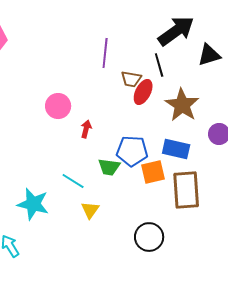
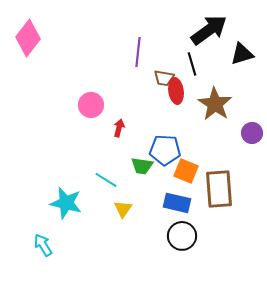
red ellipse: (143, 92) -> (176, 91), turned -35
blue rectangle: (176, 149) -> (177, 203), moved
orange square: (153, 172) -> (186, 171), turned 35

